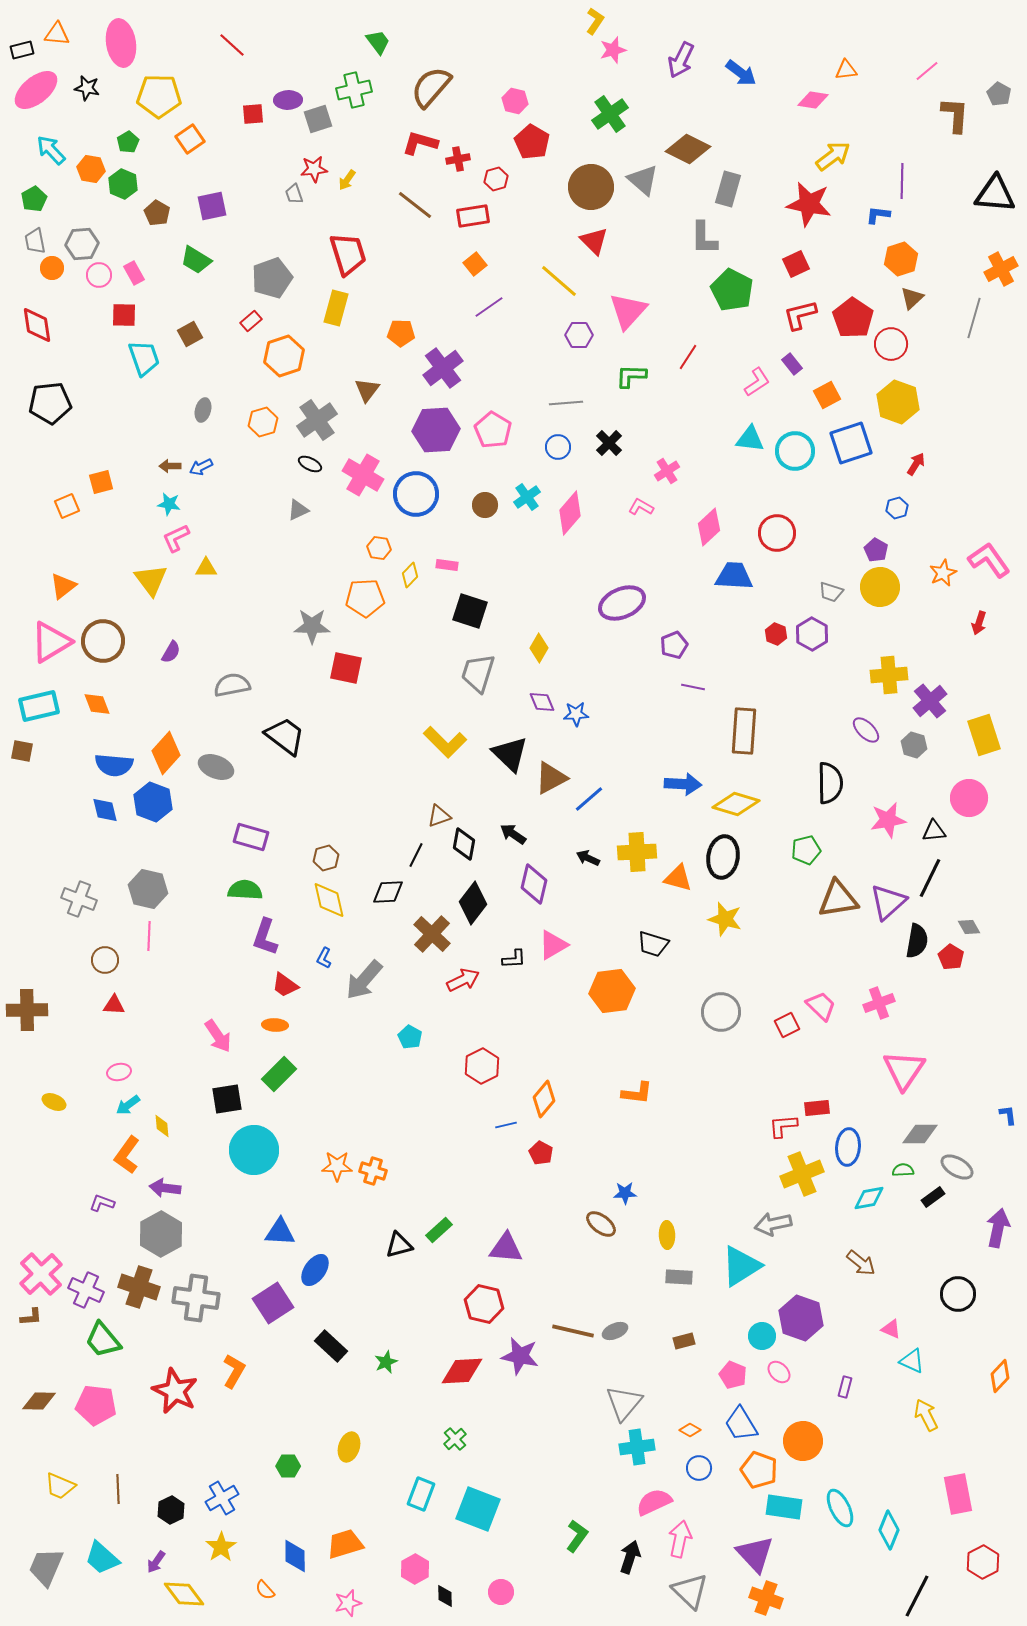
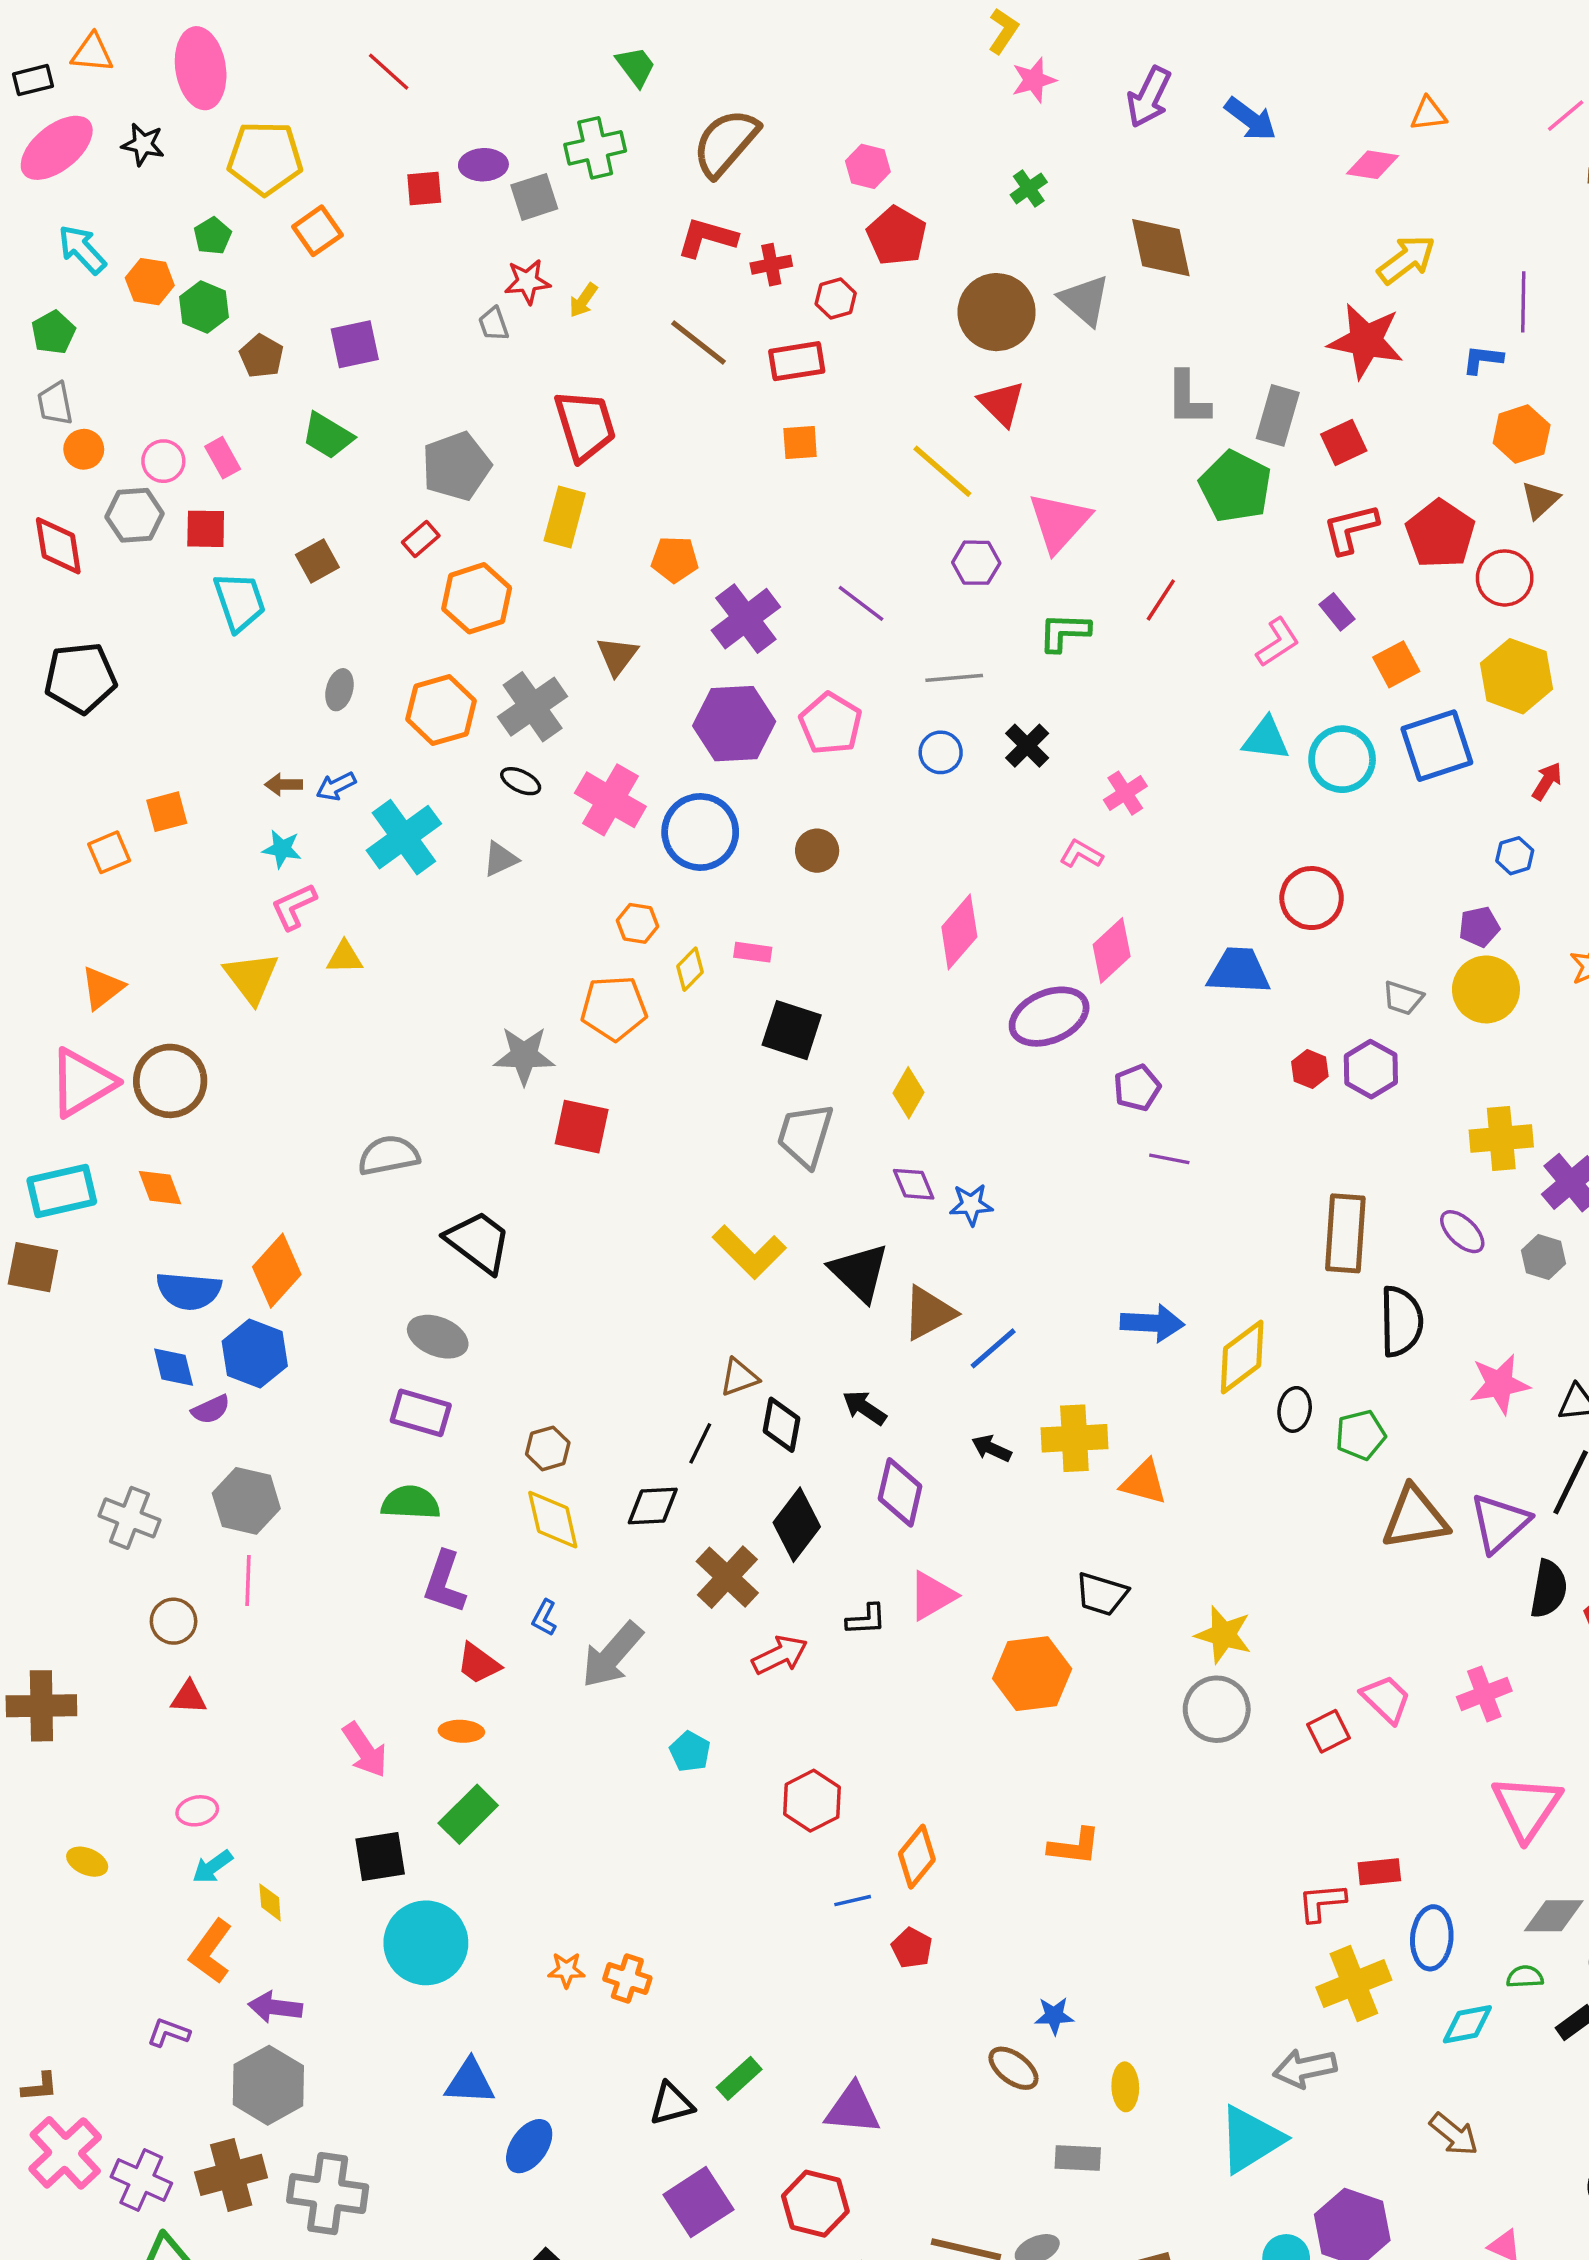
green cross: (610, 114) -> (1029, 188), size x0.6
brown diamond: (688, 149) -> (1161, 248), turned 51
gray rectangle: (728, 189) -> (1278, 415), moved
gray hexagon: (82, 244) -> (135, 515), moved
orange square: (475, 264) -> (800, 442), turned 35
purple line: (489, 307) -> (861, 603), moved, turned 72
orange hexagon: (263, 422) -> (441, 710), size x1.4
cyan cross: (527, 497) -> (404, 837), moved, size x1.6
pink diamond: (570, 513) -> (959, 932), moved
pink diamond: (709, 527) -> (1112, 951), moved
purple pentagon: (876, 550) -> (1479, 927), turned 30
purple semicircle: (171, 652) -> (211, 1409), moved, turned 35
brown rectangle: (744, 731) -> (1345, 1233), moved
brown square: (22, 751) -> (33, 1267), size x1.4
gray ellipse: (216, 767) -> (438, 1337), moved
yellow diamond: (736, 804) -> (1242, 1357), turned -54
black ellipse: (723, 857) -> (1295, 1409), moved, size x0.6
yellow star: (725, 919) -> (1223, 1635), moved
orange star: (337, 1166) -> (566, 1970), size x0.7
gray rectangle: (679, 1277) -> (1078, 2158), moved
brown cross: (139, 1287) -> (231, 2175), turned -33
purple square: (273, 1303) -> (698, 2202), moved
brown L-shape: (31, 1317) -> (40, 2087), moved

